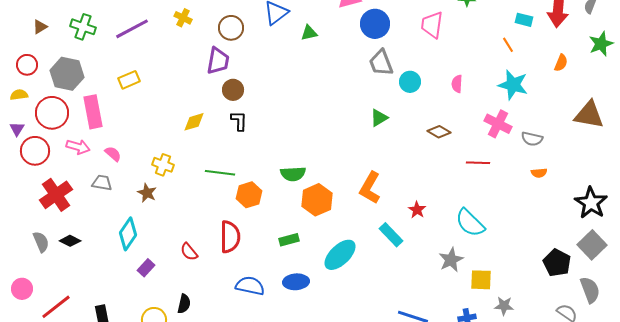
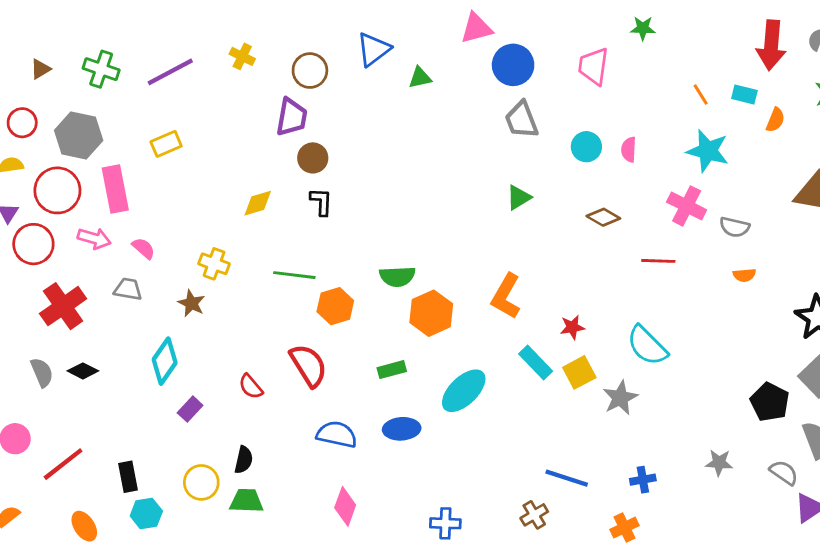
cyan rectangle: (524, 20) -> (744, 95), moved
cyan circle: (410, 82) -> (586, 147), moved
red star: (417, 210) -> (572, 327), turned 30
red semicircle: (230, 237) -> (309, 365), turned -32
yellow square: (481, 280) -> (579, 372), moved, turned -30
gray star: (504, 306) -> (719, 463), moved

